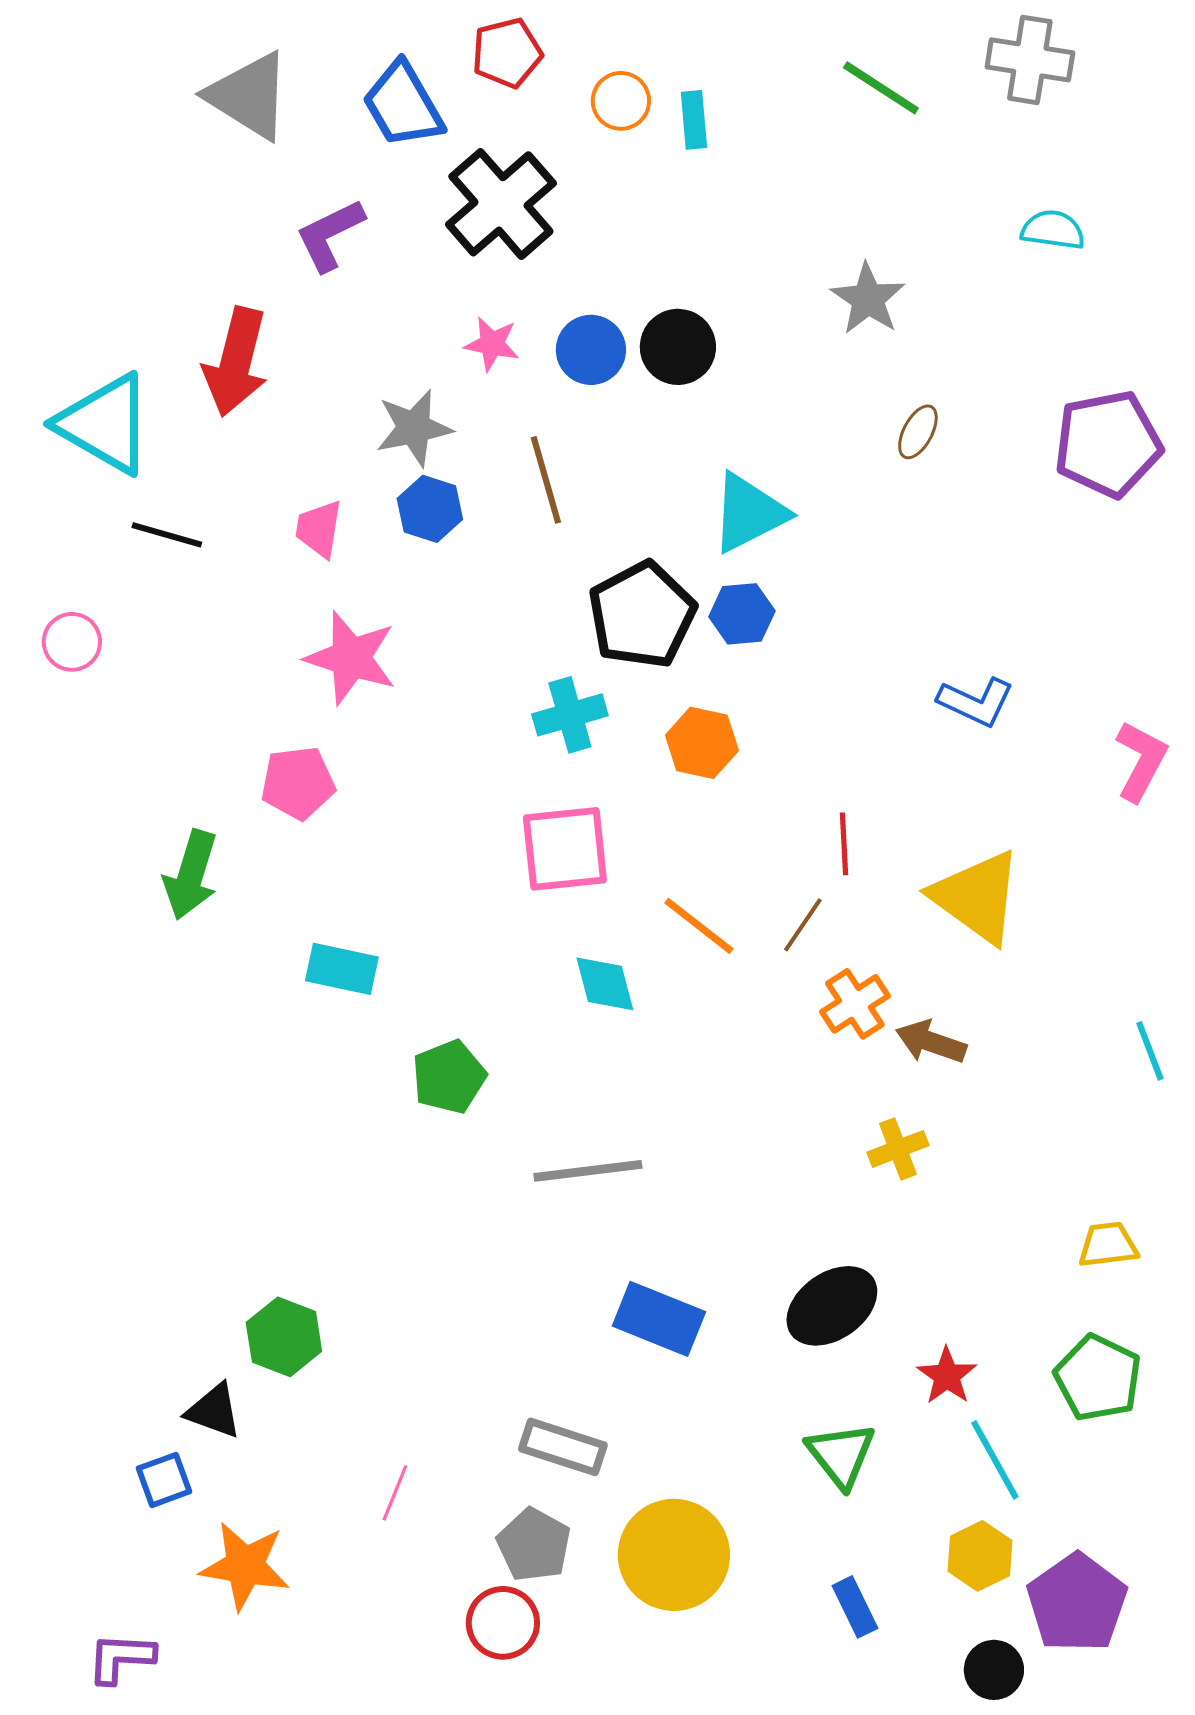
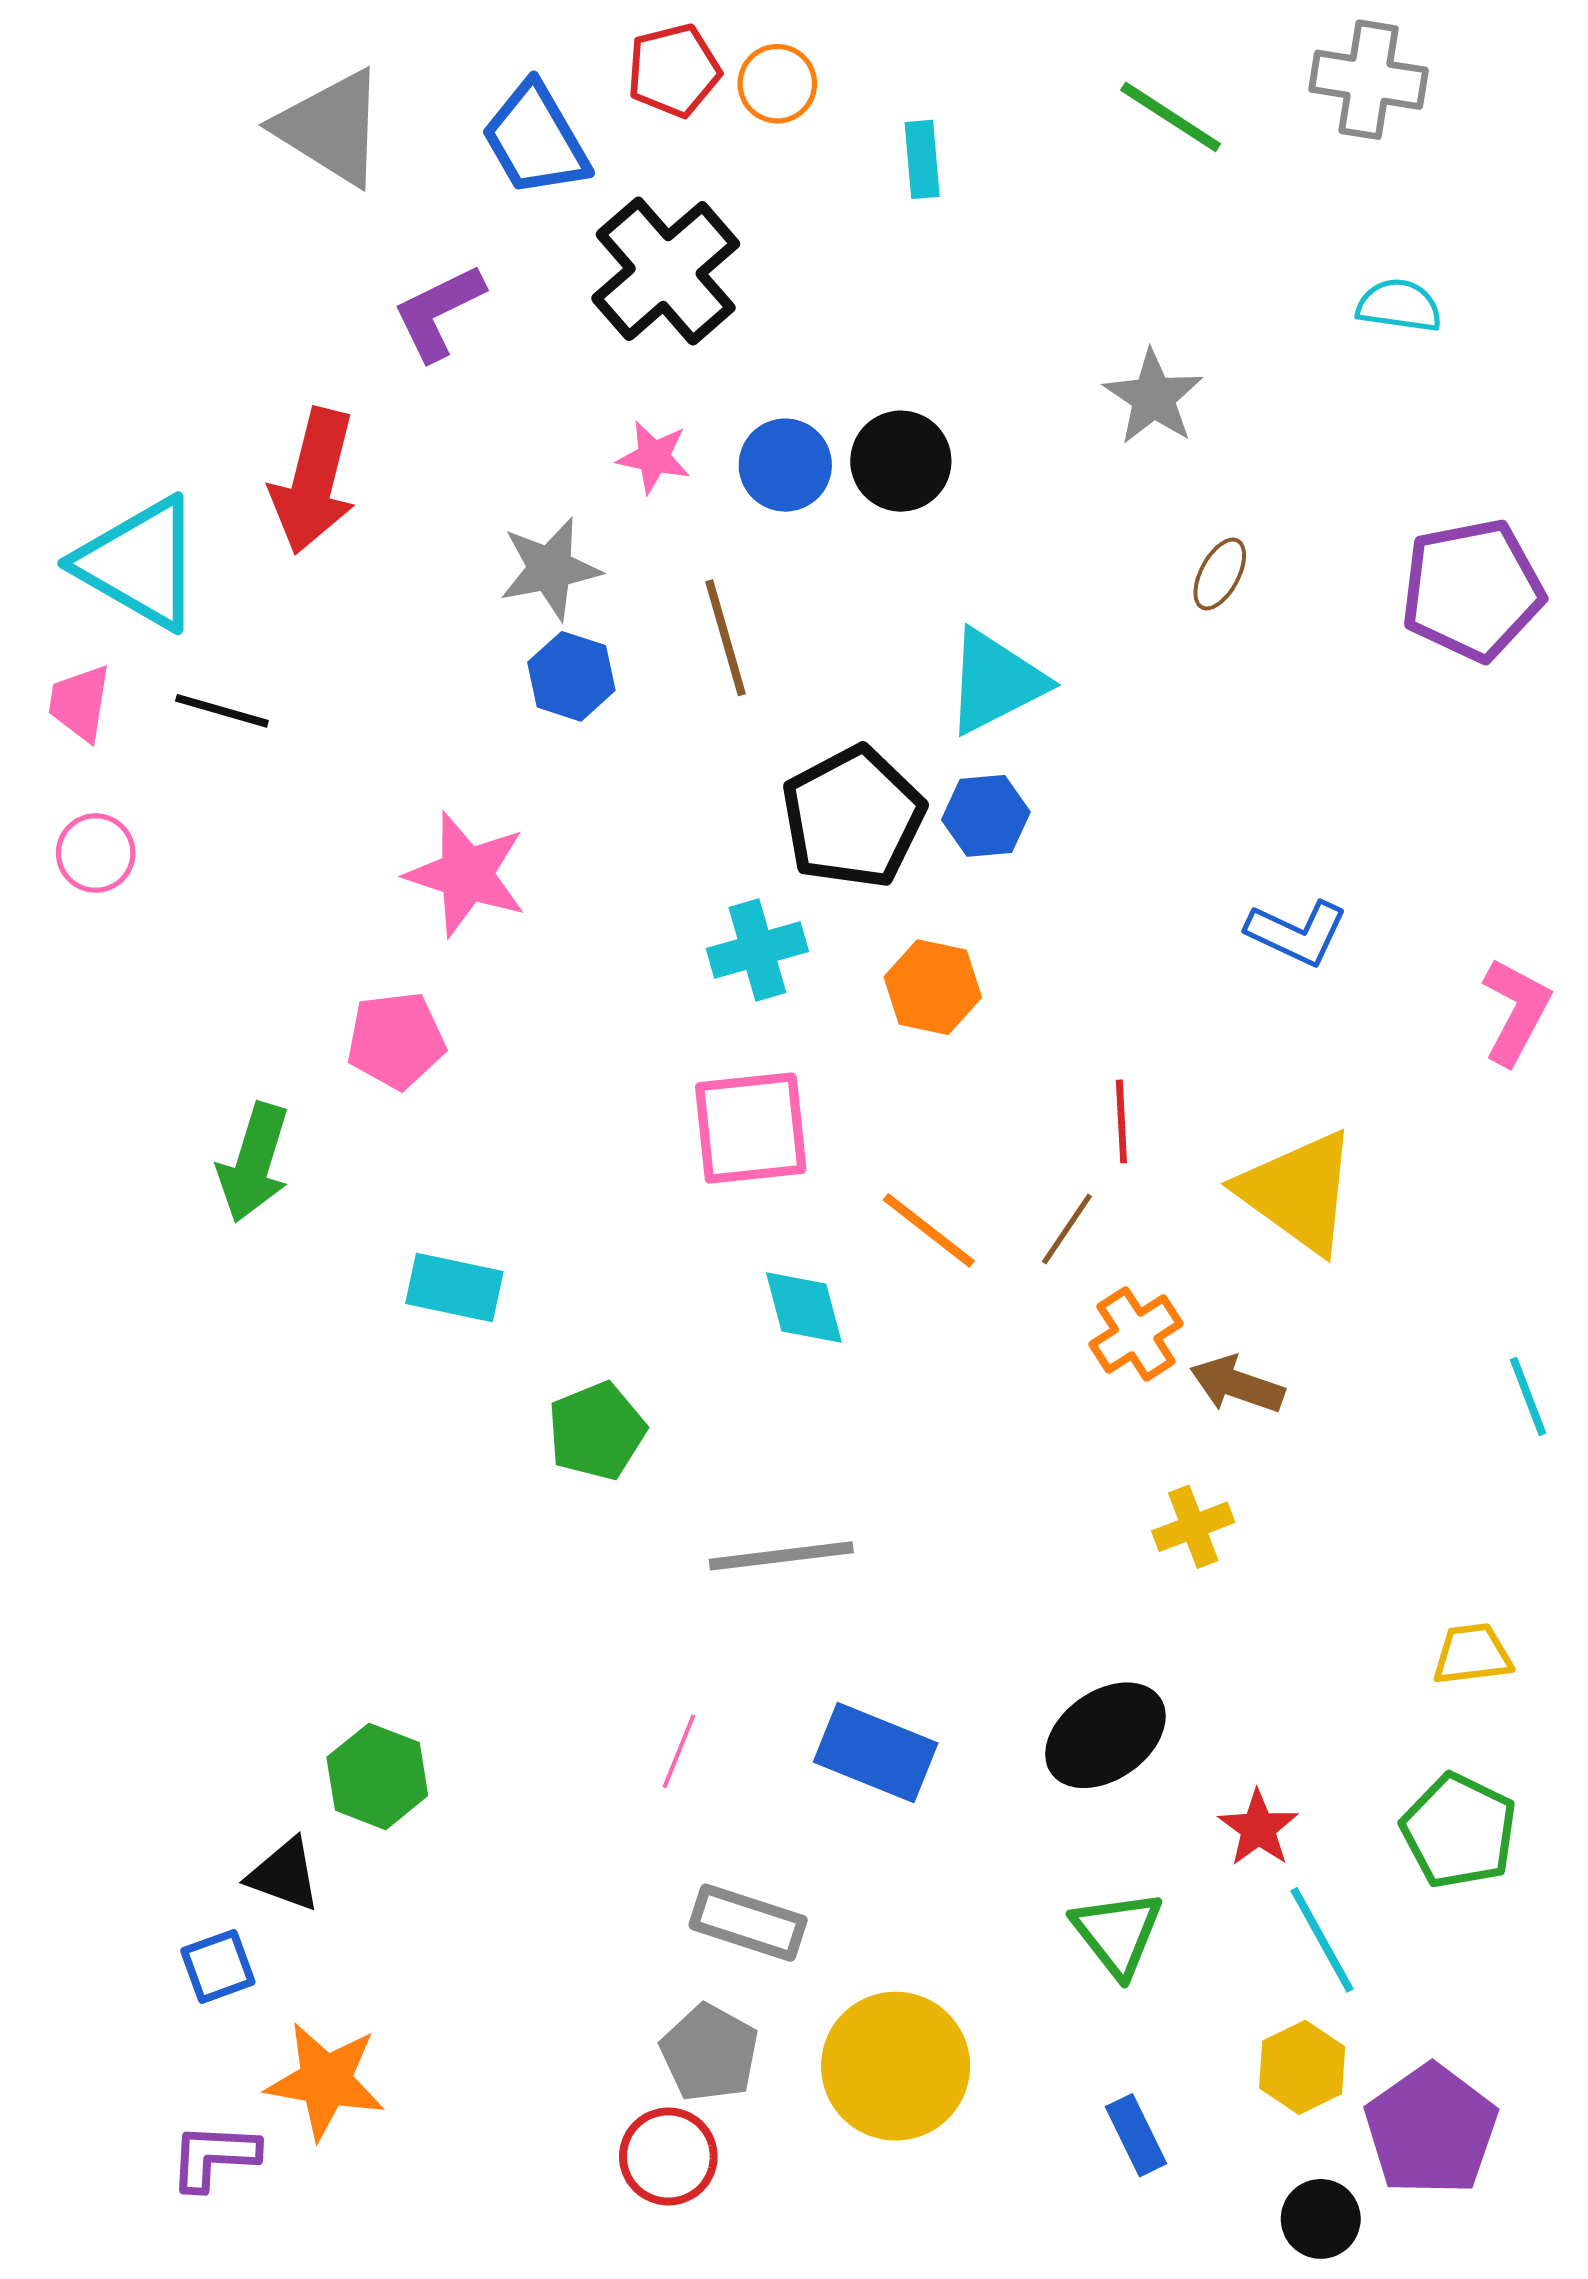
orange circle: (621, 101) -> (777, 84), moved
pink trapezoid: (319, 529) -> (80, 703), moved
pink line: (395, 1493) -> (679, 1751), moved
purple L-shape: (121, 1658) -> (214, 2156), moved

